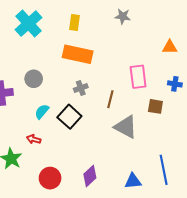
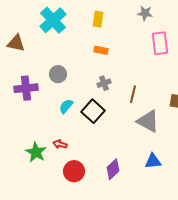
orange rectangle: (78, 54) -> (101, 50), size x0.5
pink rectangle: (138, 77) -> (160, 43), moved
red arrow: (34, 139) -> (60, 144), moved
blue triangle: (133, 181) -> (153, 161), moved

